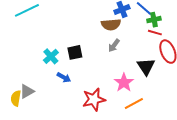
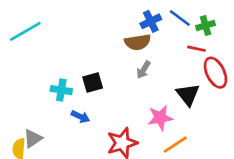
green cross: (154, 20) -> (206, 25), moved
cyan cross: (51, 56) -> (61, 90), turned -35
pink star: (124, 83) -> (160, 118), turned 30

